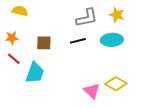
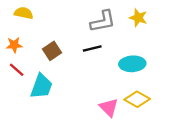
cyan ellipse: (112, 40) -> (132, 64), moved
brown square: (44, 43) -> (52, 51), turned -35

